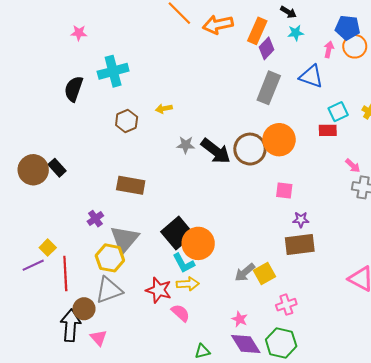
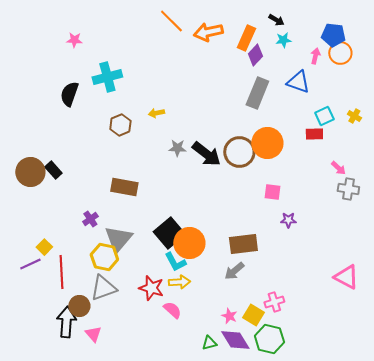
brown rectangle: (300, 244) -> (243, 244), moved
yellow square: (265, 273) -> (253, 315), moved, turned -30
green triangle: (202, 351) -> (209, 343), moved

